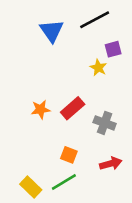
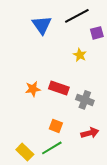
purple square: (113, 49) -> (97, 33), moved
red rectangle: (73, 108) -> (59, 88), turned 60

